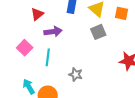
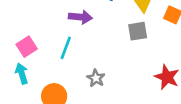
pink square: (25, 48) -> (27, 47), moved
cyan arrow: (29, 86) -> (22, 73), moved

